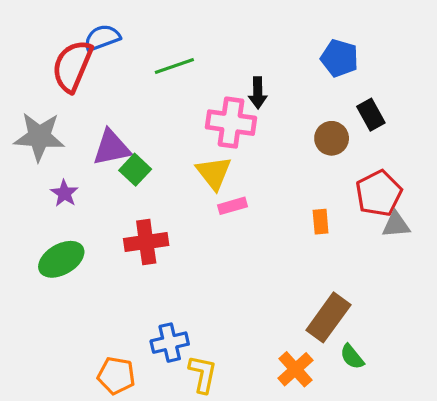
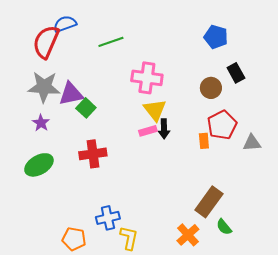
black arrow: (258, 93) -> (164, 129), moved
gray star: (39, 137) -> (44, 87), moved
yellow triangle: (214, 173) -> (155, 110), moved
red pentagon: (379, 193) -> (222, 125), moved

